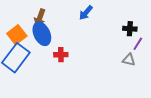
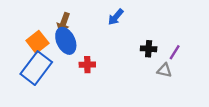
black cross: (130, 29) -> (149, 49), moved

